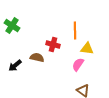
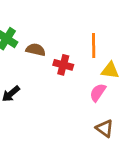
brown semicircle: (37, 58) -> (36, 50), moved

